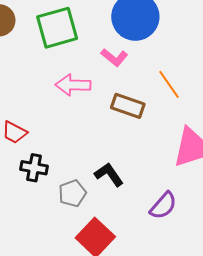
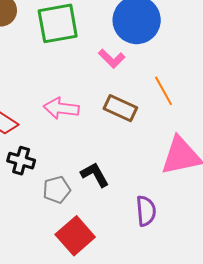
pink arrow: (73, 85) -> (61, 108), moved
purple semicircle: (163, 206) -> (146, 211), turned -52

